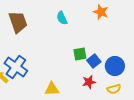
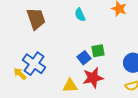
blue square: (94, 61) -> (84, 58), moved
red star: (89, 82) -> (93, 78), moved, size x1.5

